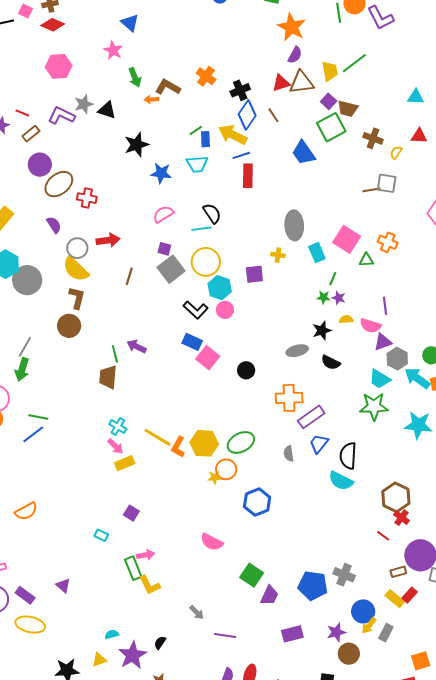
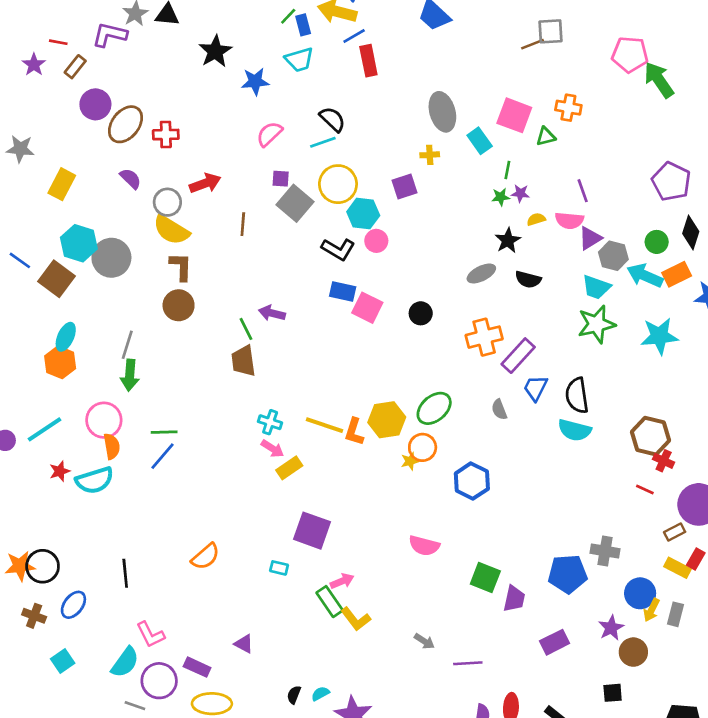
orange semicircle: (26, 511) -> (205, 556), moved
purple square: (131, 513) -> (312, 531), size x1.8
black semicircle: (160, 643) -> (294, 695), moved

